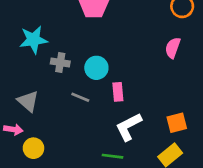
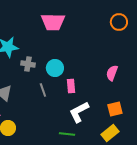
pink semicircle: (173, 48) -> (112, 73), moved
gray line: (80, 97) -> (43, 90), turned 48

